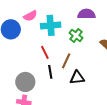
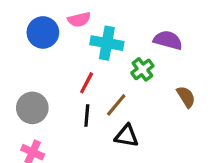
red line: (45, 52) -> (87, 83), turned 40
gray circle: (25, 82) -> (32, 108), moved

